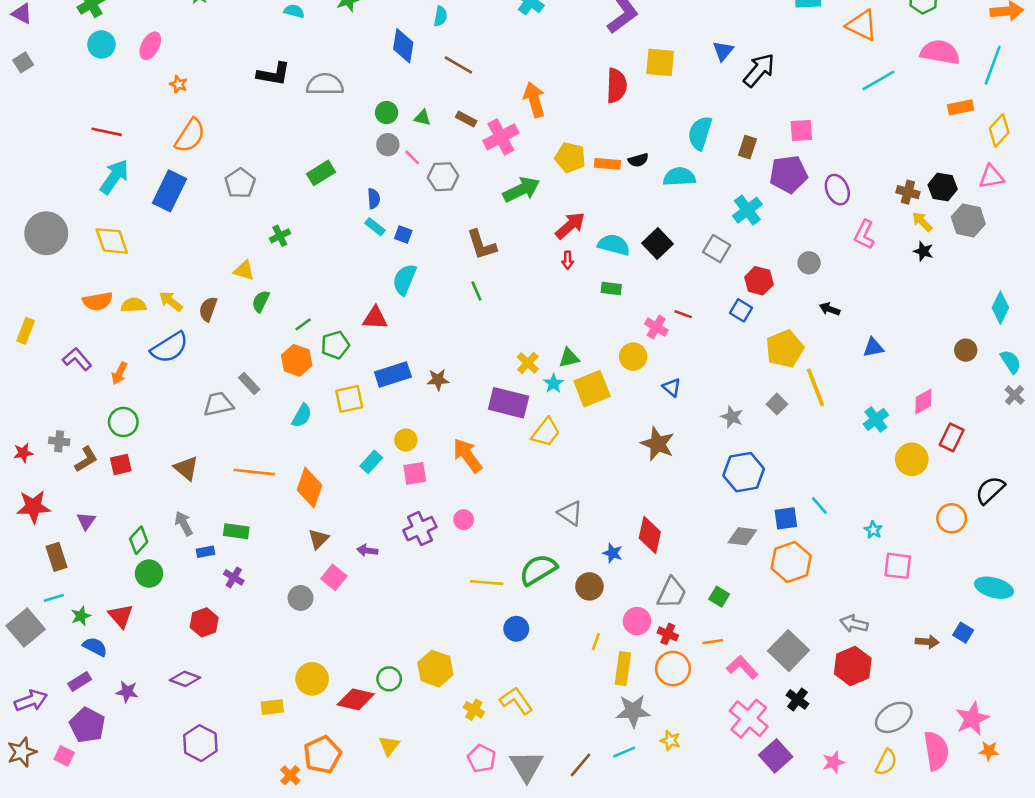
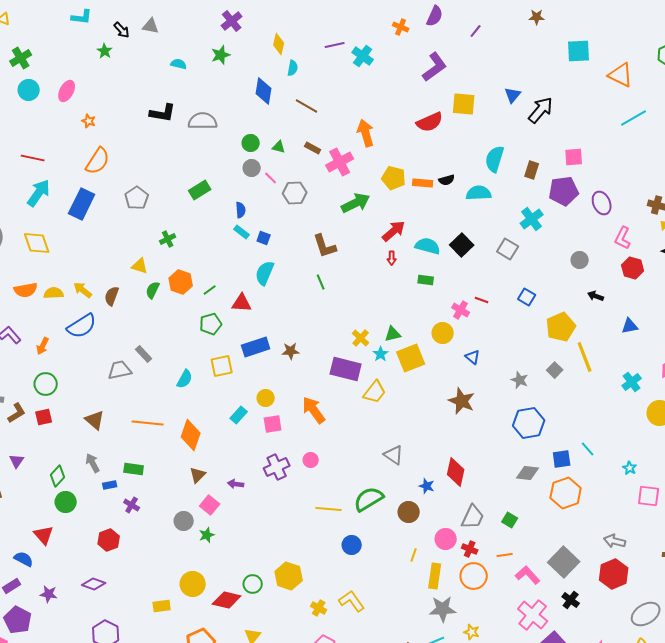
red semicircle: (616, 86) -> (430, 122), turned 64
red hexagon: (759, 281) -> (633, 268), moved
green line: (303, 324) -> (210, 290), moved
orange hexagon: (297, 360) -> (181, 282), moved
green star: (81, 616) -> (207, 535), moved

